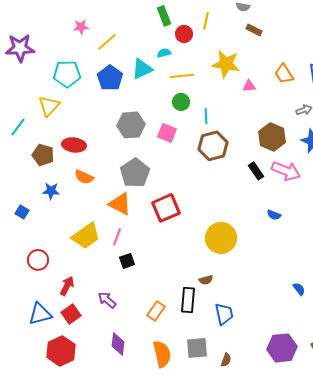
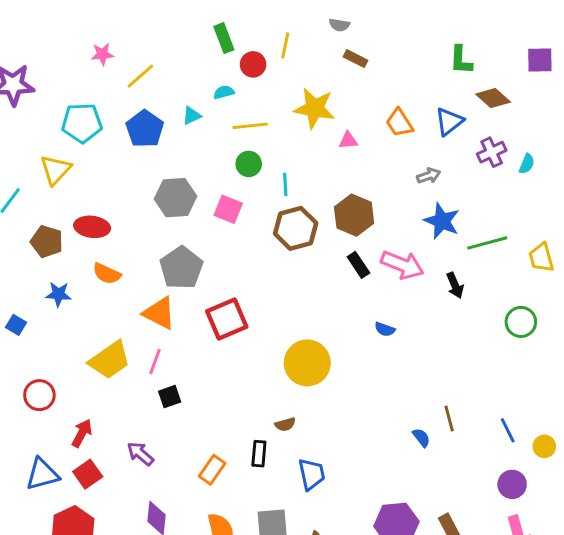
cyan triangle: (142, 69) -> (192, 116), size x0.6
brown hexagon: (272, 137) -> (354, 215), moved
black rectangle: (188, 300) -> (259, 454), size x0.7

